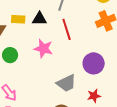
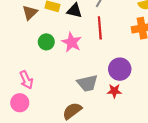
green circle: (10, 55) -> (46, 42), moved
red star: (94, 96) -> (114, 91), moved

